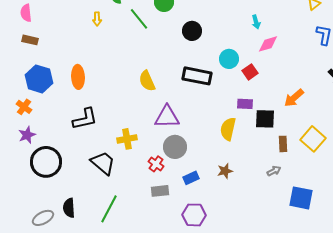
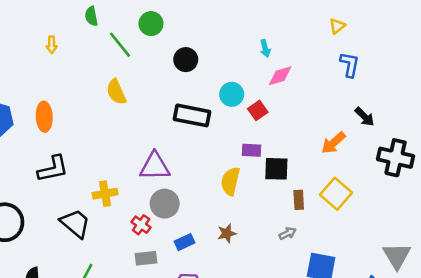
yellow arrow: (97, 19) -> (52, 45), moved
yellow semicircle: (147, 81) -> (116, 92), moved
orange arrow: (294, 98) -> (333, 143), moved

